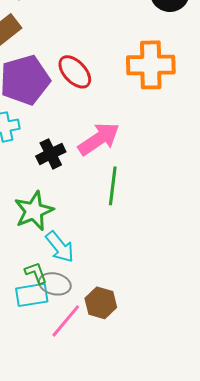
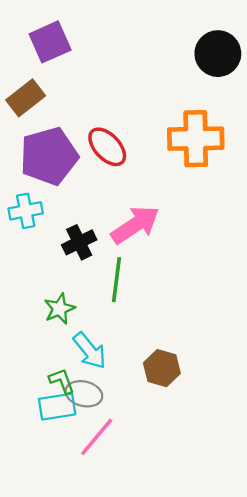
green line: (113, 186) -> (116, 280), moved
green star: (34, 211) -> (59, 309), size x0.7
brown hexagon: (101, 303) -> (162, 368), moved

